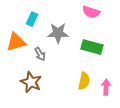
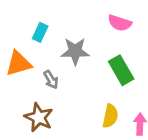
green rectangle: (92, 47) -> (121, 70), turned 45

